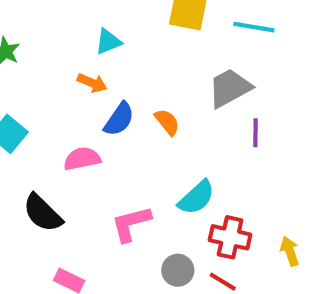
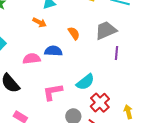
blue semicircle: (119, 119) -> (53, 51), moved, turned -126
orange semicircle: (167, 122) -> (74, 33), moved
red cross: (230, 237) -> (100, 103), turned 30

